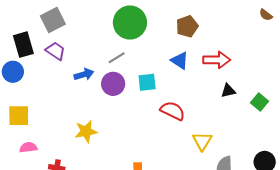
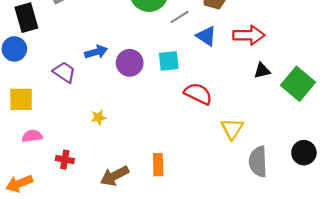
purple trapezoid: (55, 51) -> (64, 72), moved
gray line: (117, 58) -> (179, 17), moved
green square: (259, 102) -> (298, 84), size x1.6
yellow star: (86, 131) -> (98, 117), size x0.6

